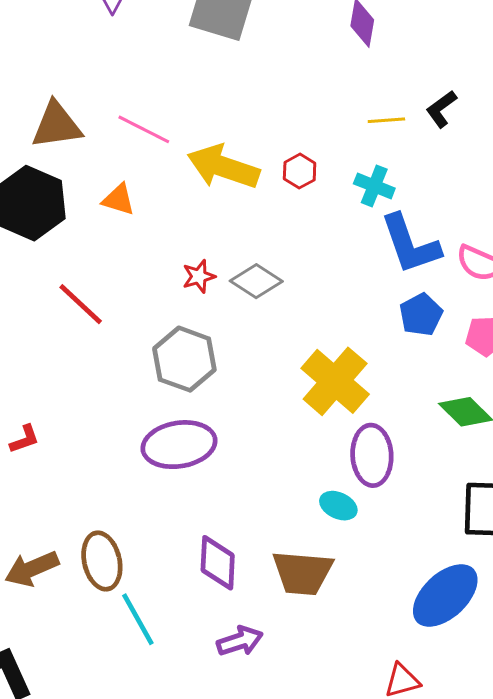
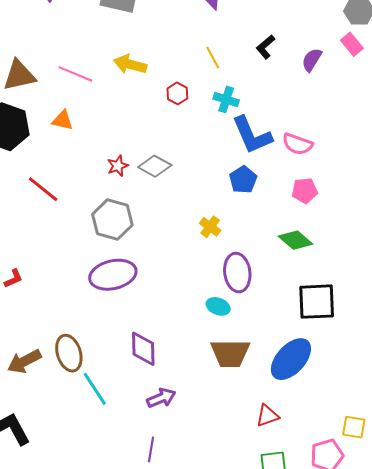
yellow line: (386, 120) -> (213, 58), moved, turned 70
yellow arrow: (223, 167) -> (130, 64), moved, size x0.7
blue pentagon: (421, 315) -> (243, 180), moved
yellow cross: (335, 381) -> (210, 227), size x0.5
brown trapezoid: (303, 573) -> (230, 353), moved

